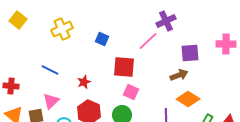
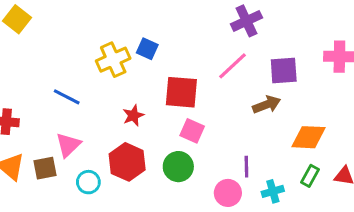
yellow cross: (62, 29) -> (113, 60), moved
pink line: (148, 41) -> (233, 66), moved
red star: (84, 82) -> (133, 115), moved
orange diamond: (188, 99) -> (308, 137), moved, turned -30

